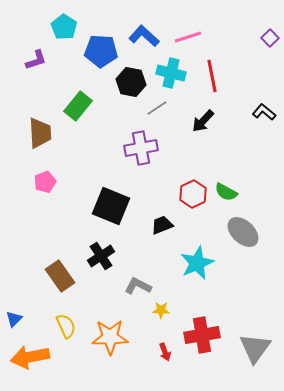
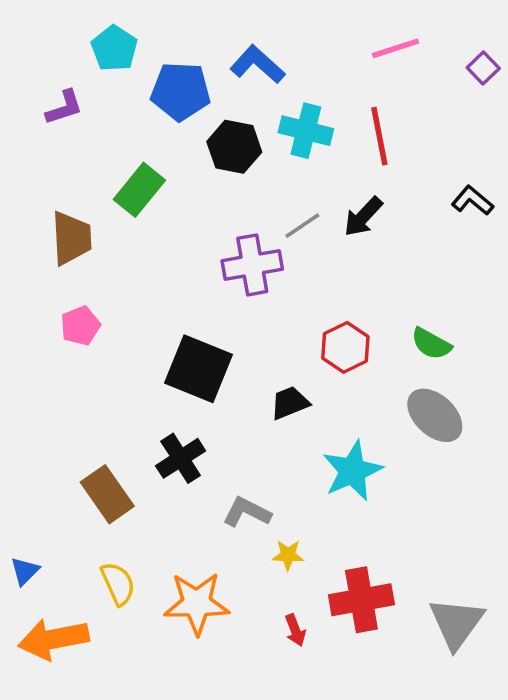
pink line: (188, 37) -> (395, 48), moved
gray line: (157, 108) -> (302, 226), moved
green semicircle: (226, 192) -> (431, 344), moved

